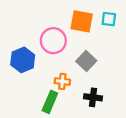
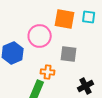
gray square: (86, 61) -> (69, 54), turned -36
black cross: (93, 97) -> (86, 86), moved, turned -35

